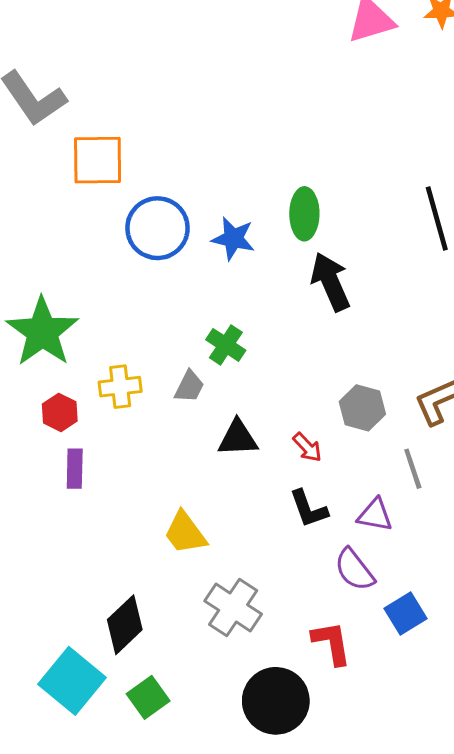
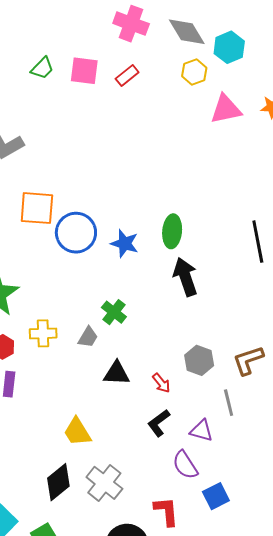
orange square: (98, 160) -> (37, 208), moved
black L-shape: (309, 509) -> (159, 423), turned 68
black diamond: (125, 625) -> (58, 482), moved

